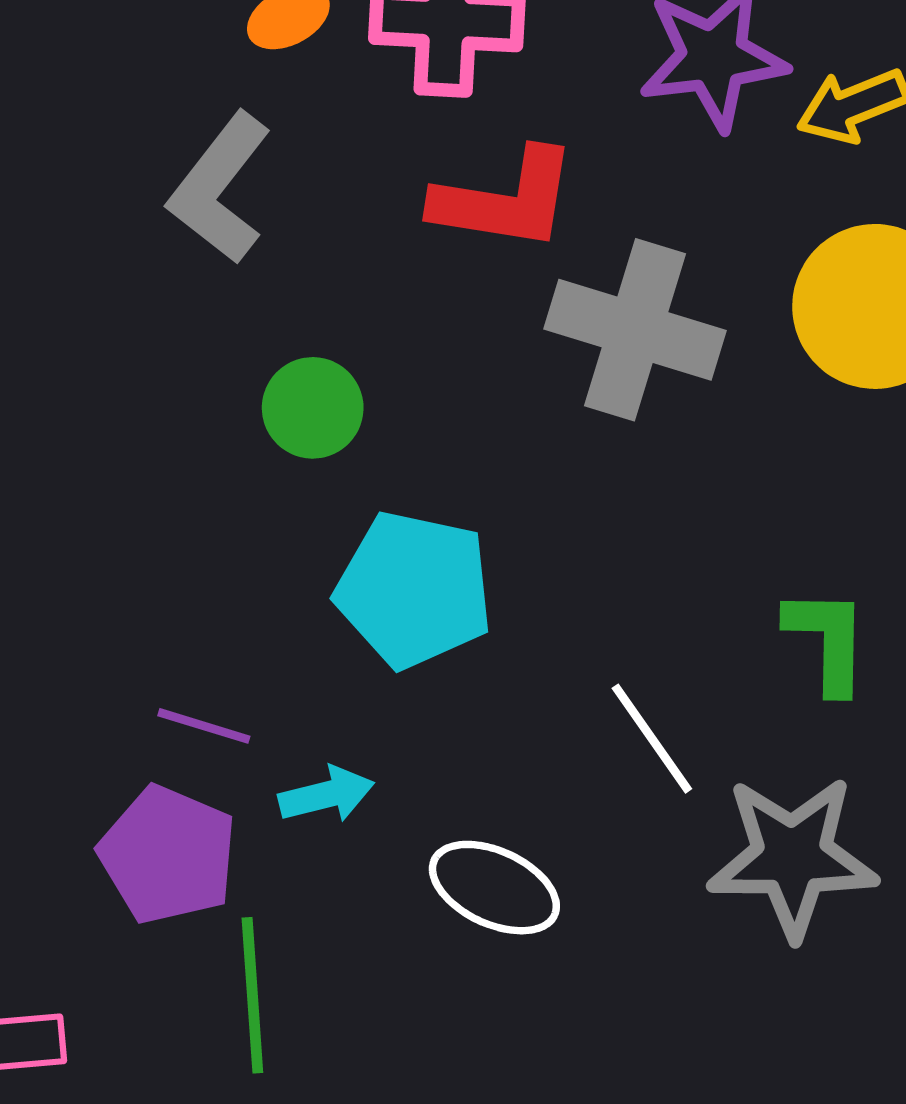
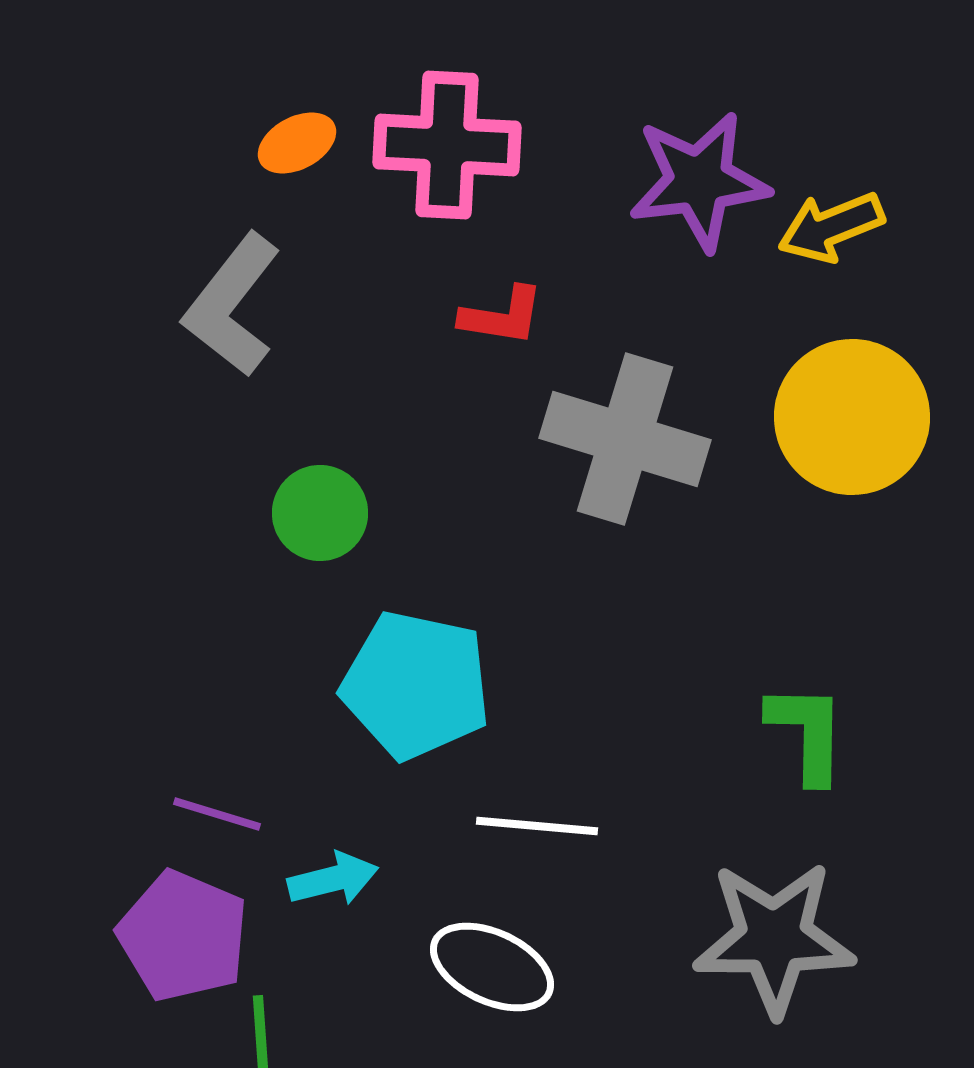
red L-shape: (505, 200) -> (502, 316), size x0.6
white line: (652, 739) -> (537, 826), moved, turned -50

